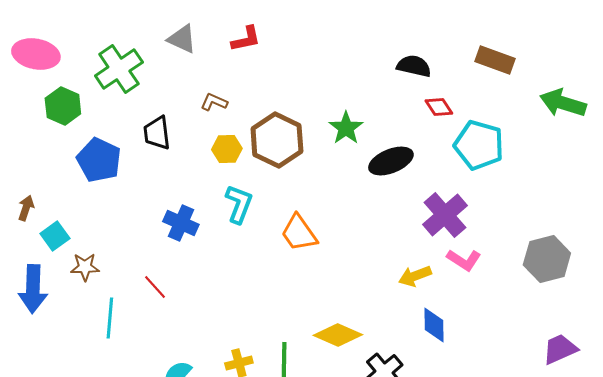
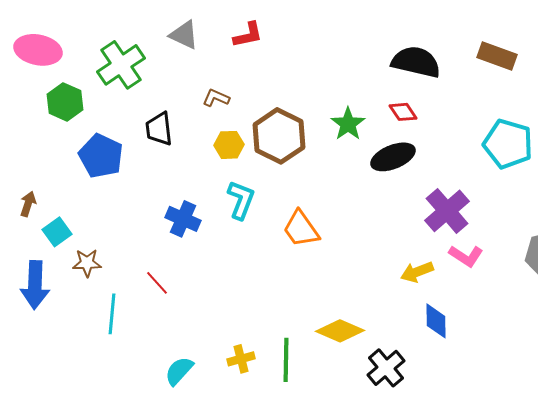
black semicircle: (414, 66) -> (416, 62), size x1.4
red diamond: (439, 107) -> (403, 112), moved
cyan pentagon: (479, 145) -> (508, 144), moved

